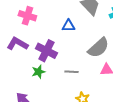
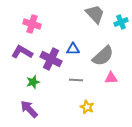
blue triangle: (68, 26) -> (73, 49), moved
green star: (38, 72) -> (33, 82), moved

